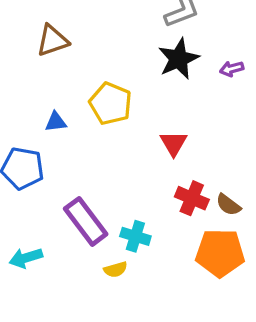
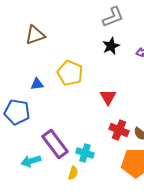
black star: (179, 59) -> (111, 46), size x0.7
cyan arrow: (26, 258) -> (31, 161), moved
yellow semicircle: (116, 269) -> (73, 173), turned -56

